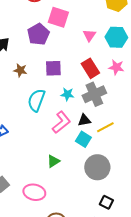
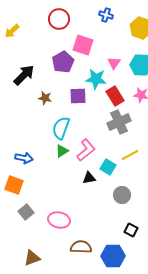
cyan star: (67, 94) -> (96, 79), moved, size x1.5
black triangle: (84, 120) -> (89, 178), moved
green triangle: (53, 161) -> (62, 151), moved
gray circle: (97, 167) -> (122, 195), size x0.7

